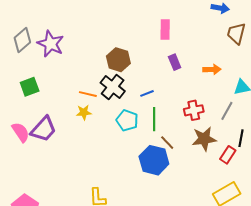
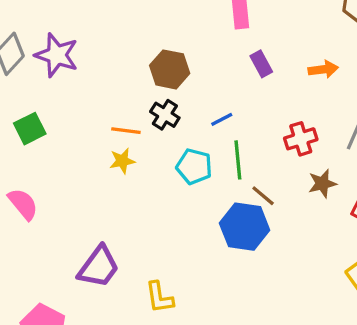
black cross: (113, 87) -> (165, 115), size x0.7
purple trapezoid: (43, 129) -> (99, 267), moved
brown star: (204, 139) -> (322, 183), size x0.7

